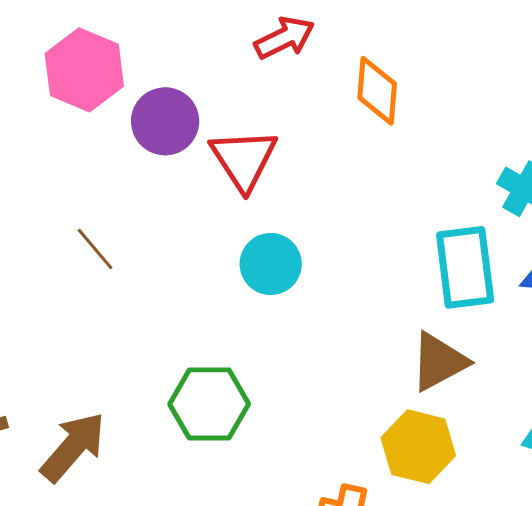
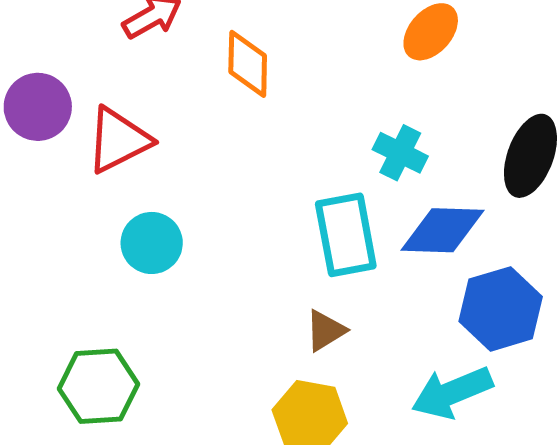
red triangle: (244, 159) -> (118, 140), turned 40
brown triangle: (439, 362) -> (325, 331), size x0.7

